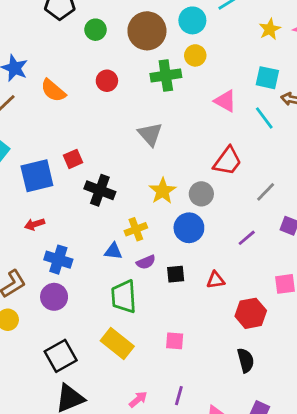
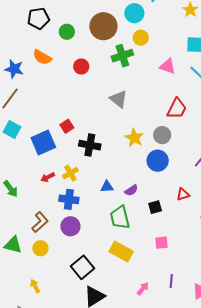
orange semicircle: (53, 91) -> (42, 57), moved
yellow cross: (136, 229) -> (70, 173), moved
black square: (176, 274) -> (155, 207), moved

